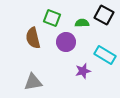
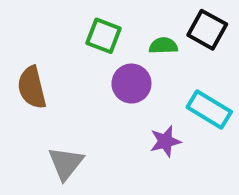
brown semicircle: (33, 38) -> (32, 88), moved
gray triangle: (33, 82) -> (66, 163), turned -42

